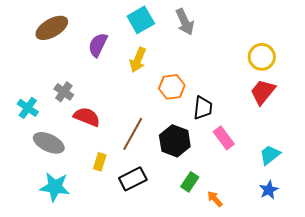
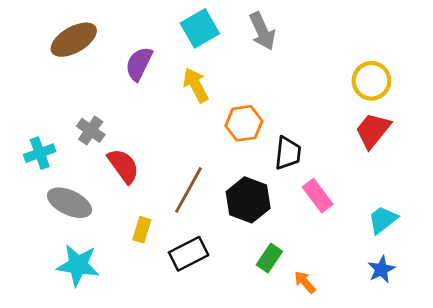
yellow arrow: (138, 60) -> (196, 85), turned 130
cyan cross: (28, 108) -> (40, 153), turned 35
red semicircle: (87, 117) -> (123, 166), turned 32

